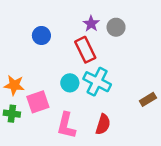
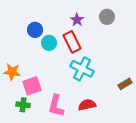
gray circle: (116, 27) -> (107, 17), moved
cyan circle: (70, 83) -> (49, 43), moved
green cross: (12, 114) -> (23, 105), moved
red semicircle: (103, 124) -> (87, 105), turned -120

